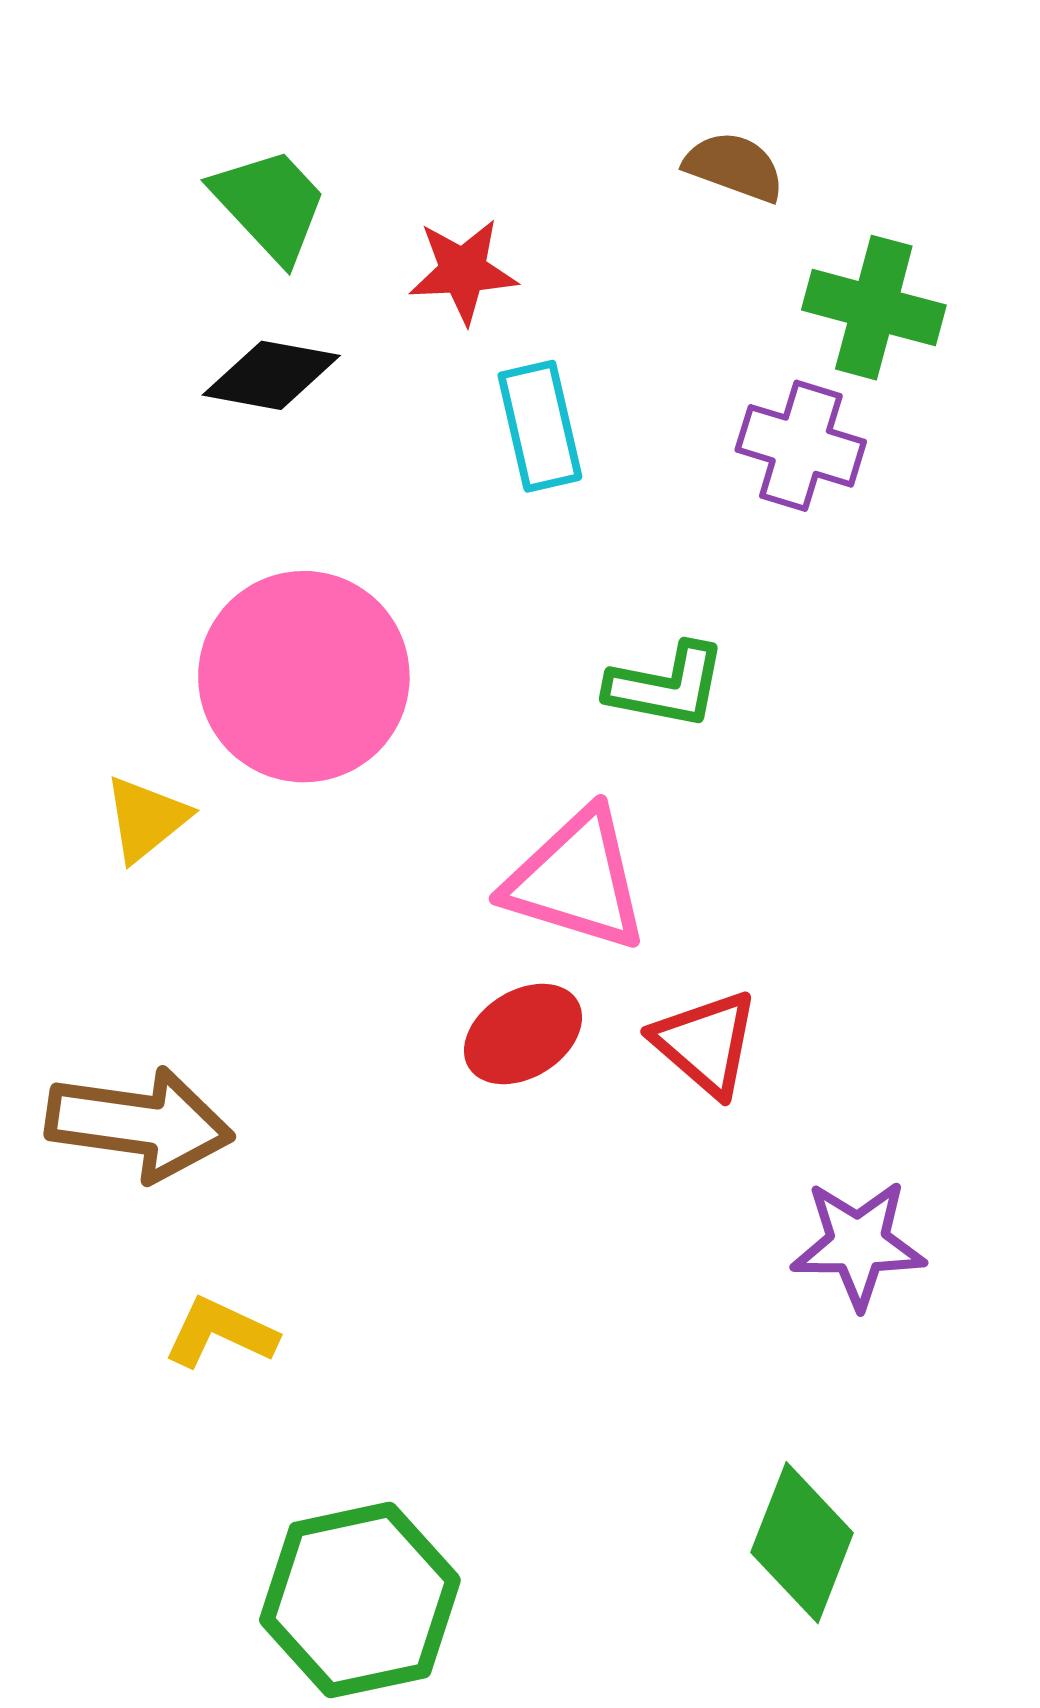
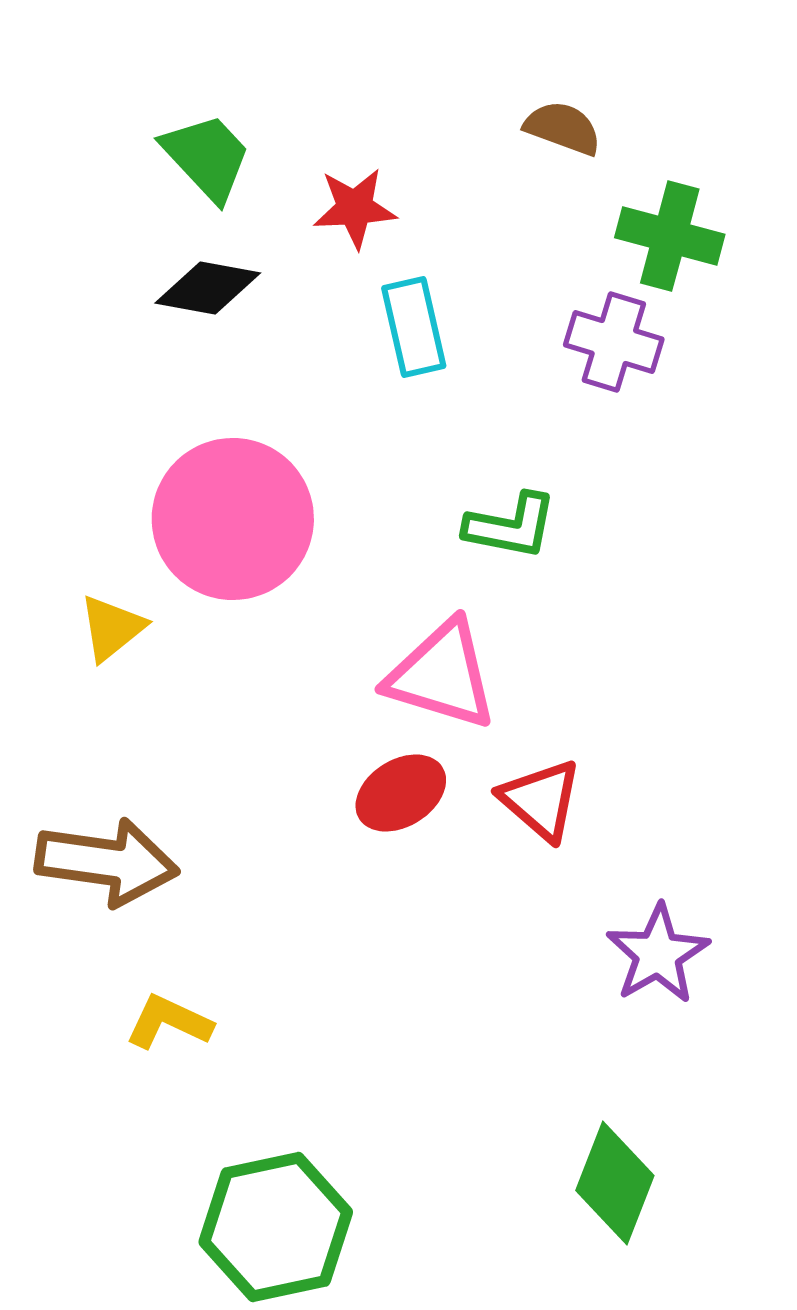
purple star: (858, 1244) -> (658, 954), turned -30

